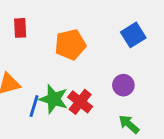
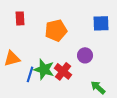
blue square: (133, 35) -> (101, 23), turned 30
purple circle: (123, 85) -> (85, 55), moved

